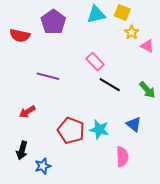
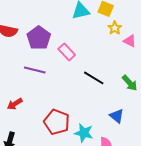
purple pentagon: (53, 22) -> (39, 38), moved
pink rectangle: (95, 62) -> (67, 52), moved
cyan star: (99, 130) -> (84, 133), moved

